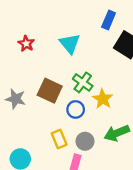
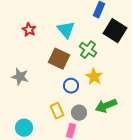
green cross: (83, 82) -> (88, 50), moved
brown square: (50, 91) -> (59, 59), moved

